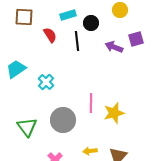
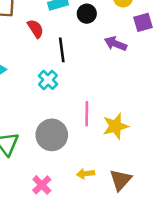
purple square: (136, 39) -> (143, 22), moved
black line: (77, 41) -> (62, 50), moved
cyan cross: (46, 82) -> (48, 80), moved

